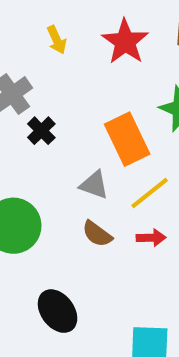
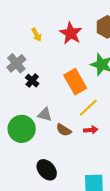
gray triangle: (94, 185) -> (45, 115), moved

